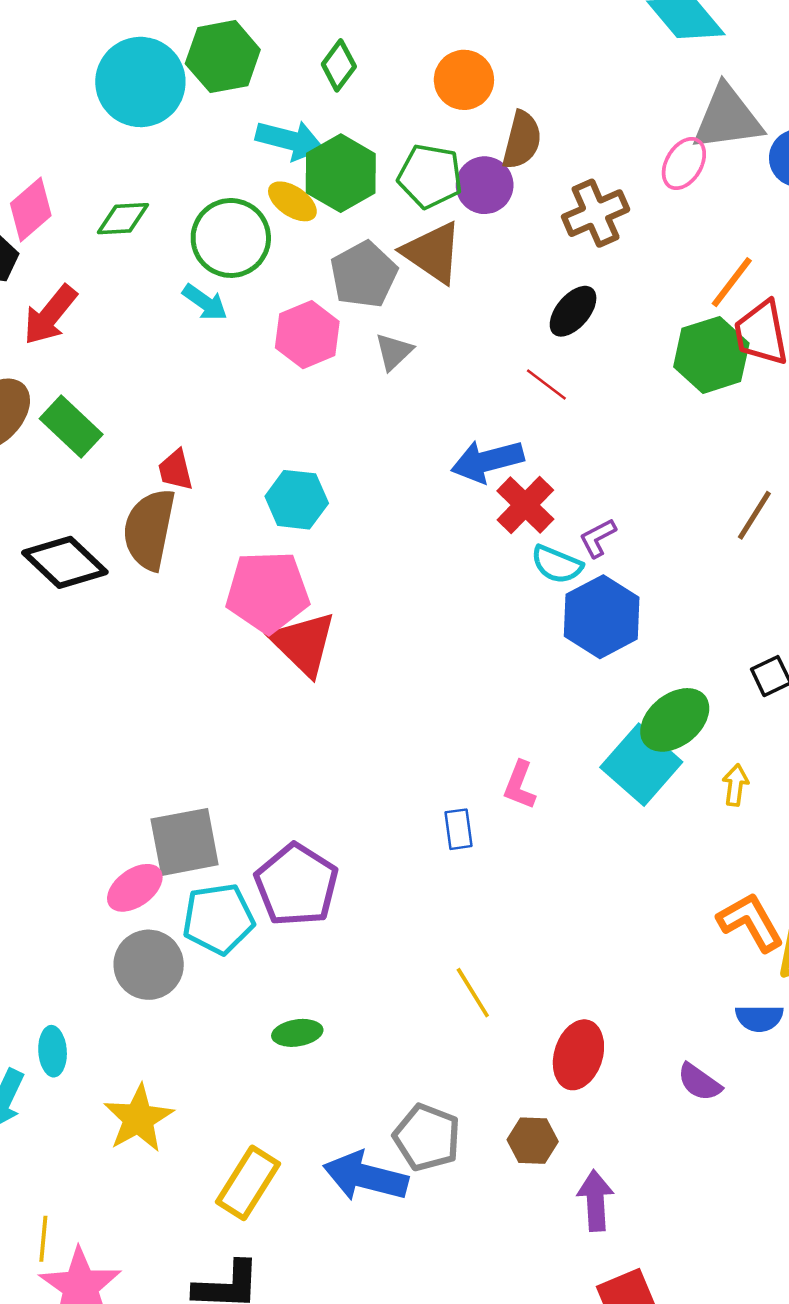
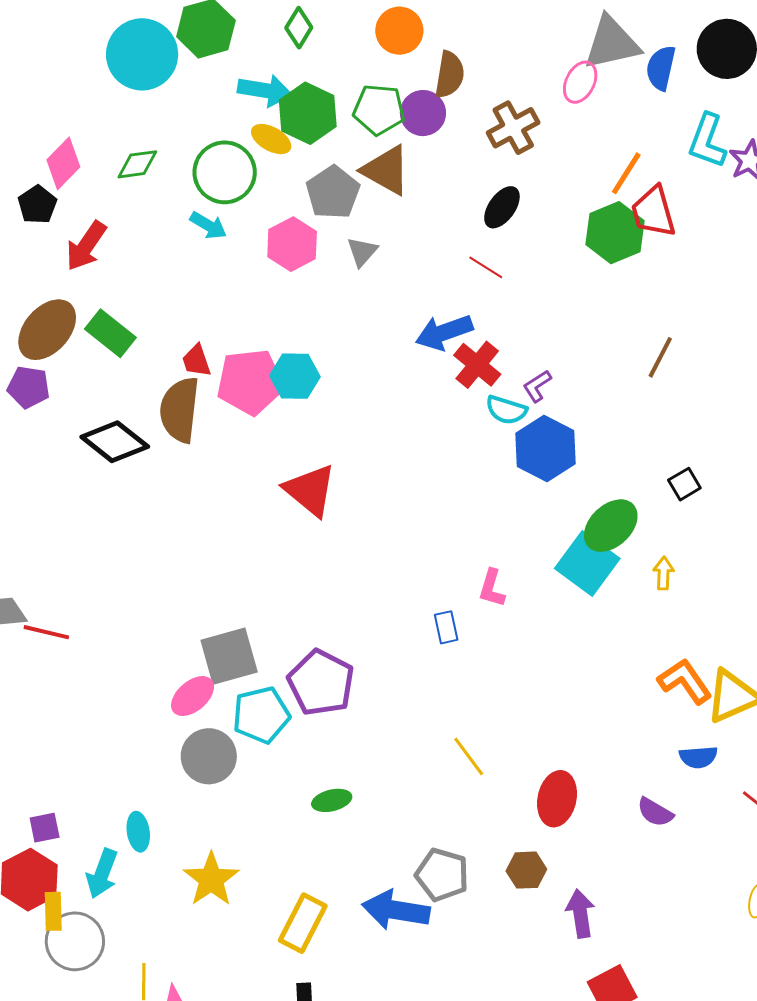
pink pentagon: (267, 592) -> (250, 382), moved

